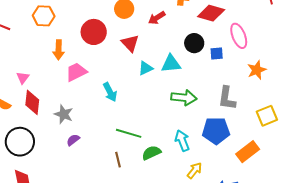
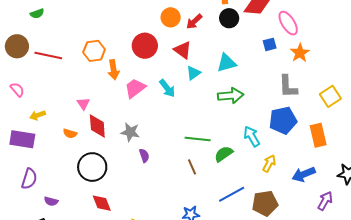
orange hexagon: (44, 16) -> (94, 51), moved
red arrow: (157, 18) -> (194, 21), moved
black circle: (194, 43) -> (229, 18), moved
cyan triangle: (146, 68) -> (194, 73), moved
orange star: (257, 70) -> (300, 53), moved
cyan arrow: (110, 92) -> (167, 88), moved
green arrow: (184, 98) -> (231, 96), moved
purple semicircle: (73, 140) -> (144, 156), turned 120
orange rectangle: (248, 152) -> (318, 135), turned -55

